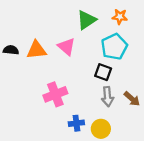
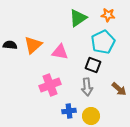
pink triangle: (66, 47) -> (60, 52), moved, turned -30
orange triangle: (36, 50) -> (33, 45), turned -36
gray arrow: (108, 97) -> (87, 87), moved

